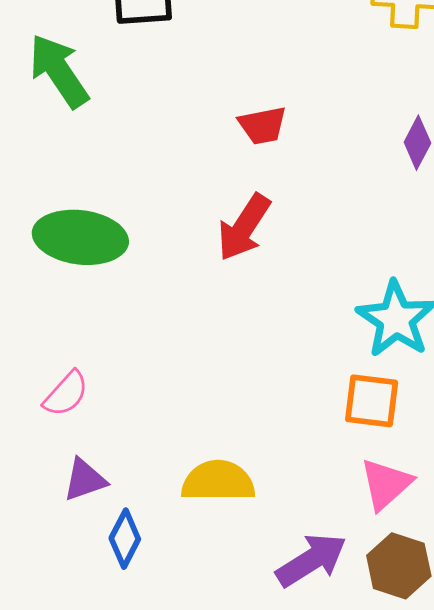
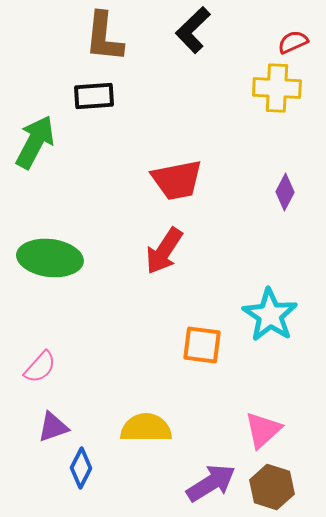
green arrow: (59, 71) -> (35, 142), turned 62
red trapezoid: (263, 125) -> (177, 180), size x1.5
orange square: (372, 401) -> (202, 345), moved

